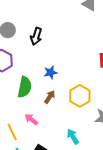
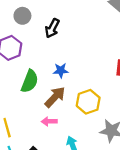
brown arrow: (50, 97) -> (55, 97), size x1.5
pink arrow: (31, 119) -> (49, 121), moved, turned -48

